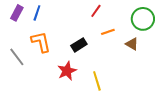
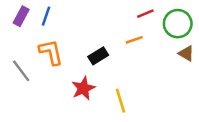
red line: (96, 11) -> (145, 14), moved, turned 32
brown triangle: (132, 44) -> (186, 53), moved

